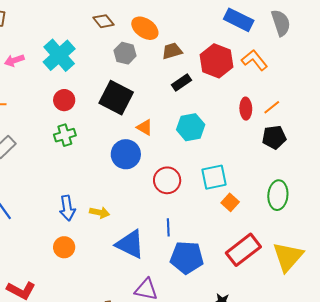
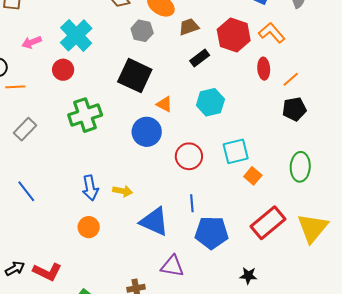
red circle: (64, 100) -> (63, 70), moved
red ellipse: (246, 109) -> (264, 69), moved
green cross: (65, 135) -> (85, 115), size x1.5

